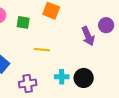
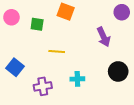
purple circle: (106, 25) -> (122, 12), moved
black circle: (84, 78) -> (118, 71), moved

